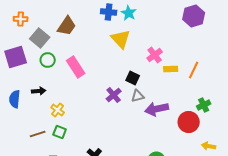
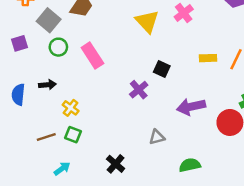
pink cross: (155, 55) -> (184, 13), moved
purple square: (16, 57) -> (19, 43), size x0.6
gray triangle: (138, 96) -> (157, 137), moved

